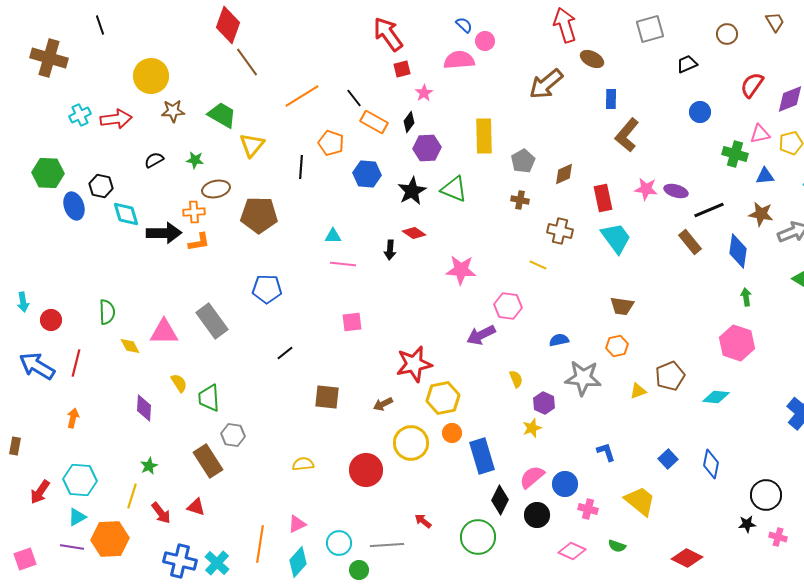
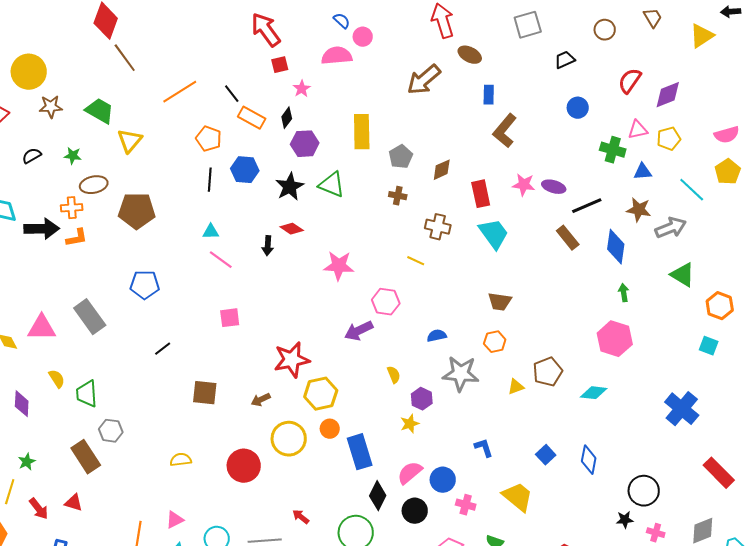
black line: (301, 167) -> (210, 180), moved
pink line: (343, 264) -> (221, 260), turned 30

